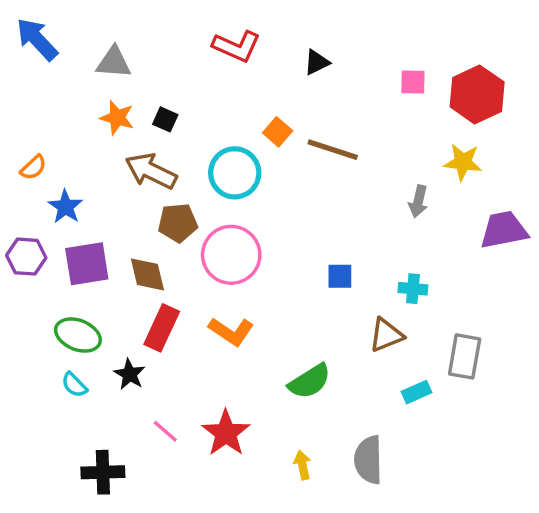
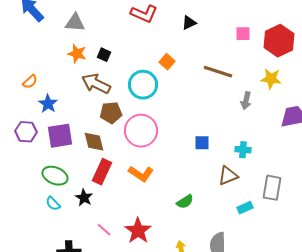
brown line: (333, 150) -> (218, 72), moved
green semicircle: (310, 381) -> (185, 202), size x0.7

